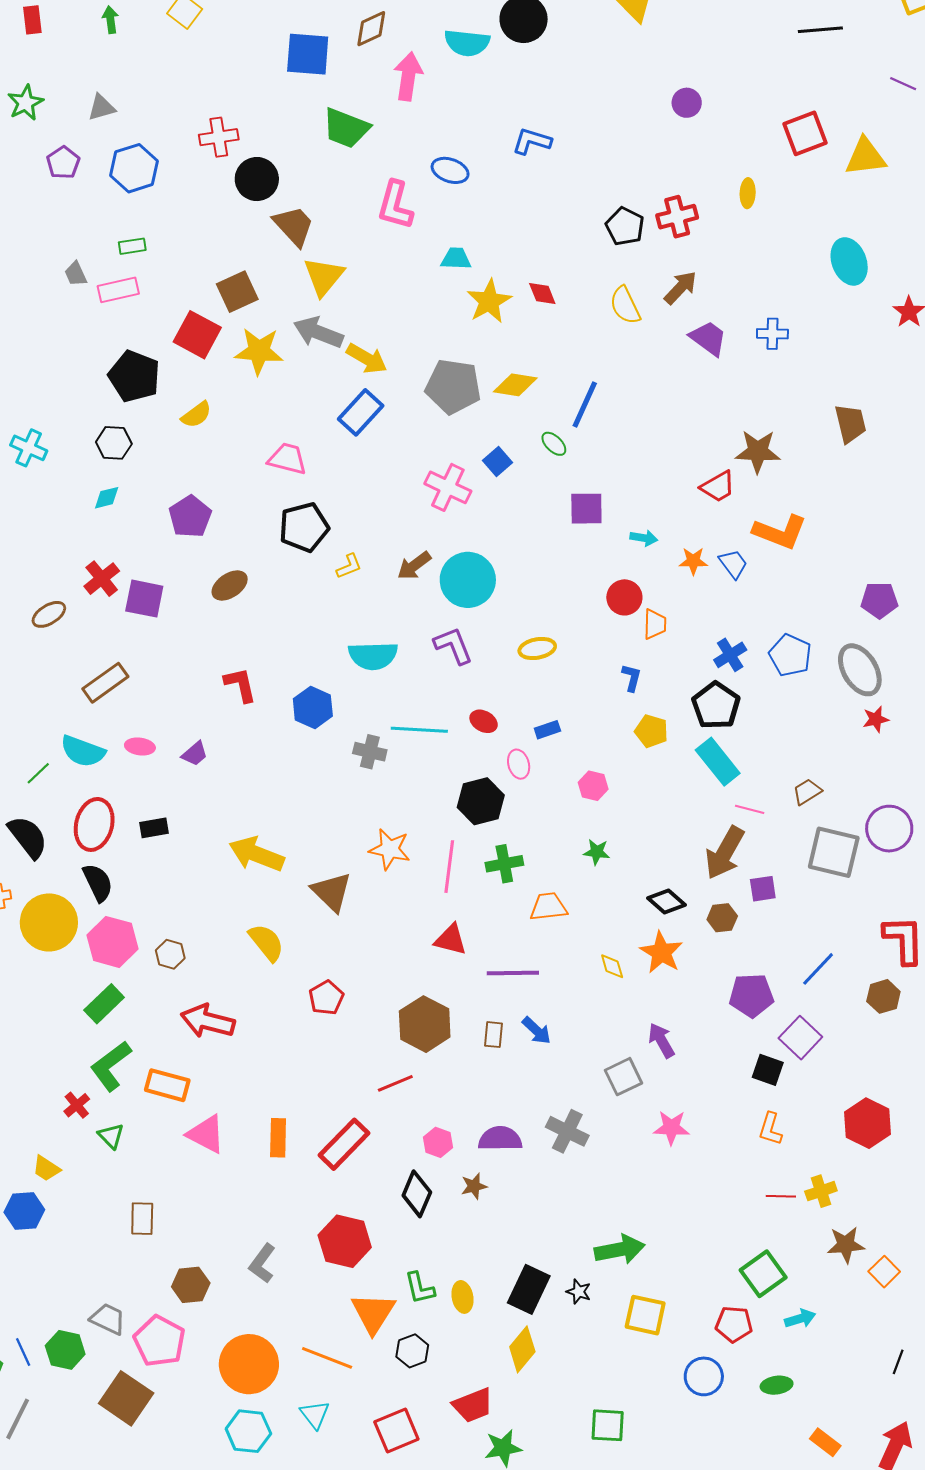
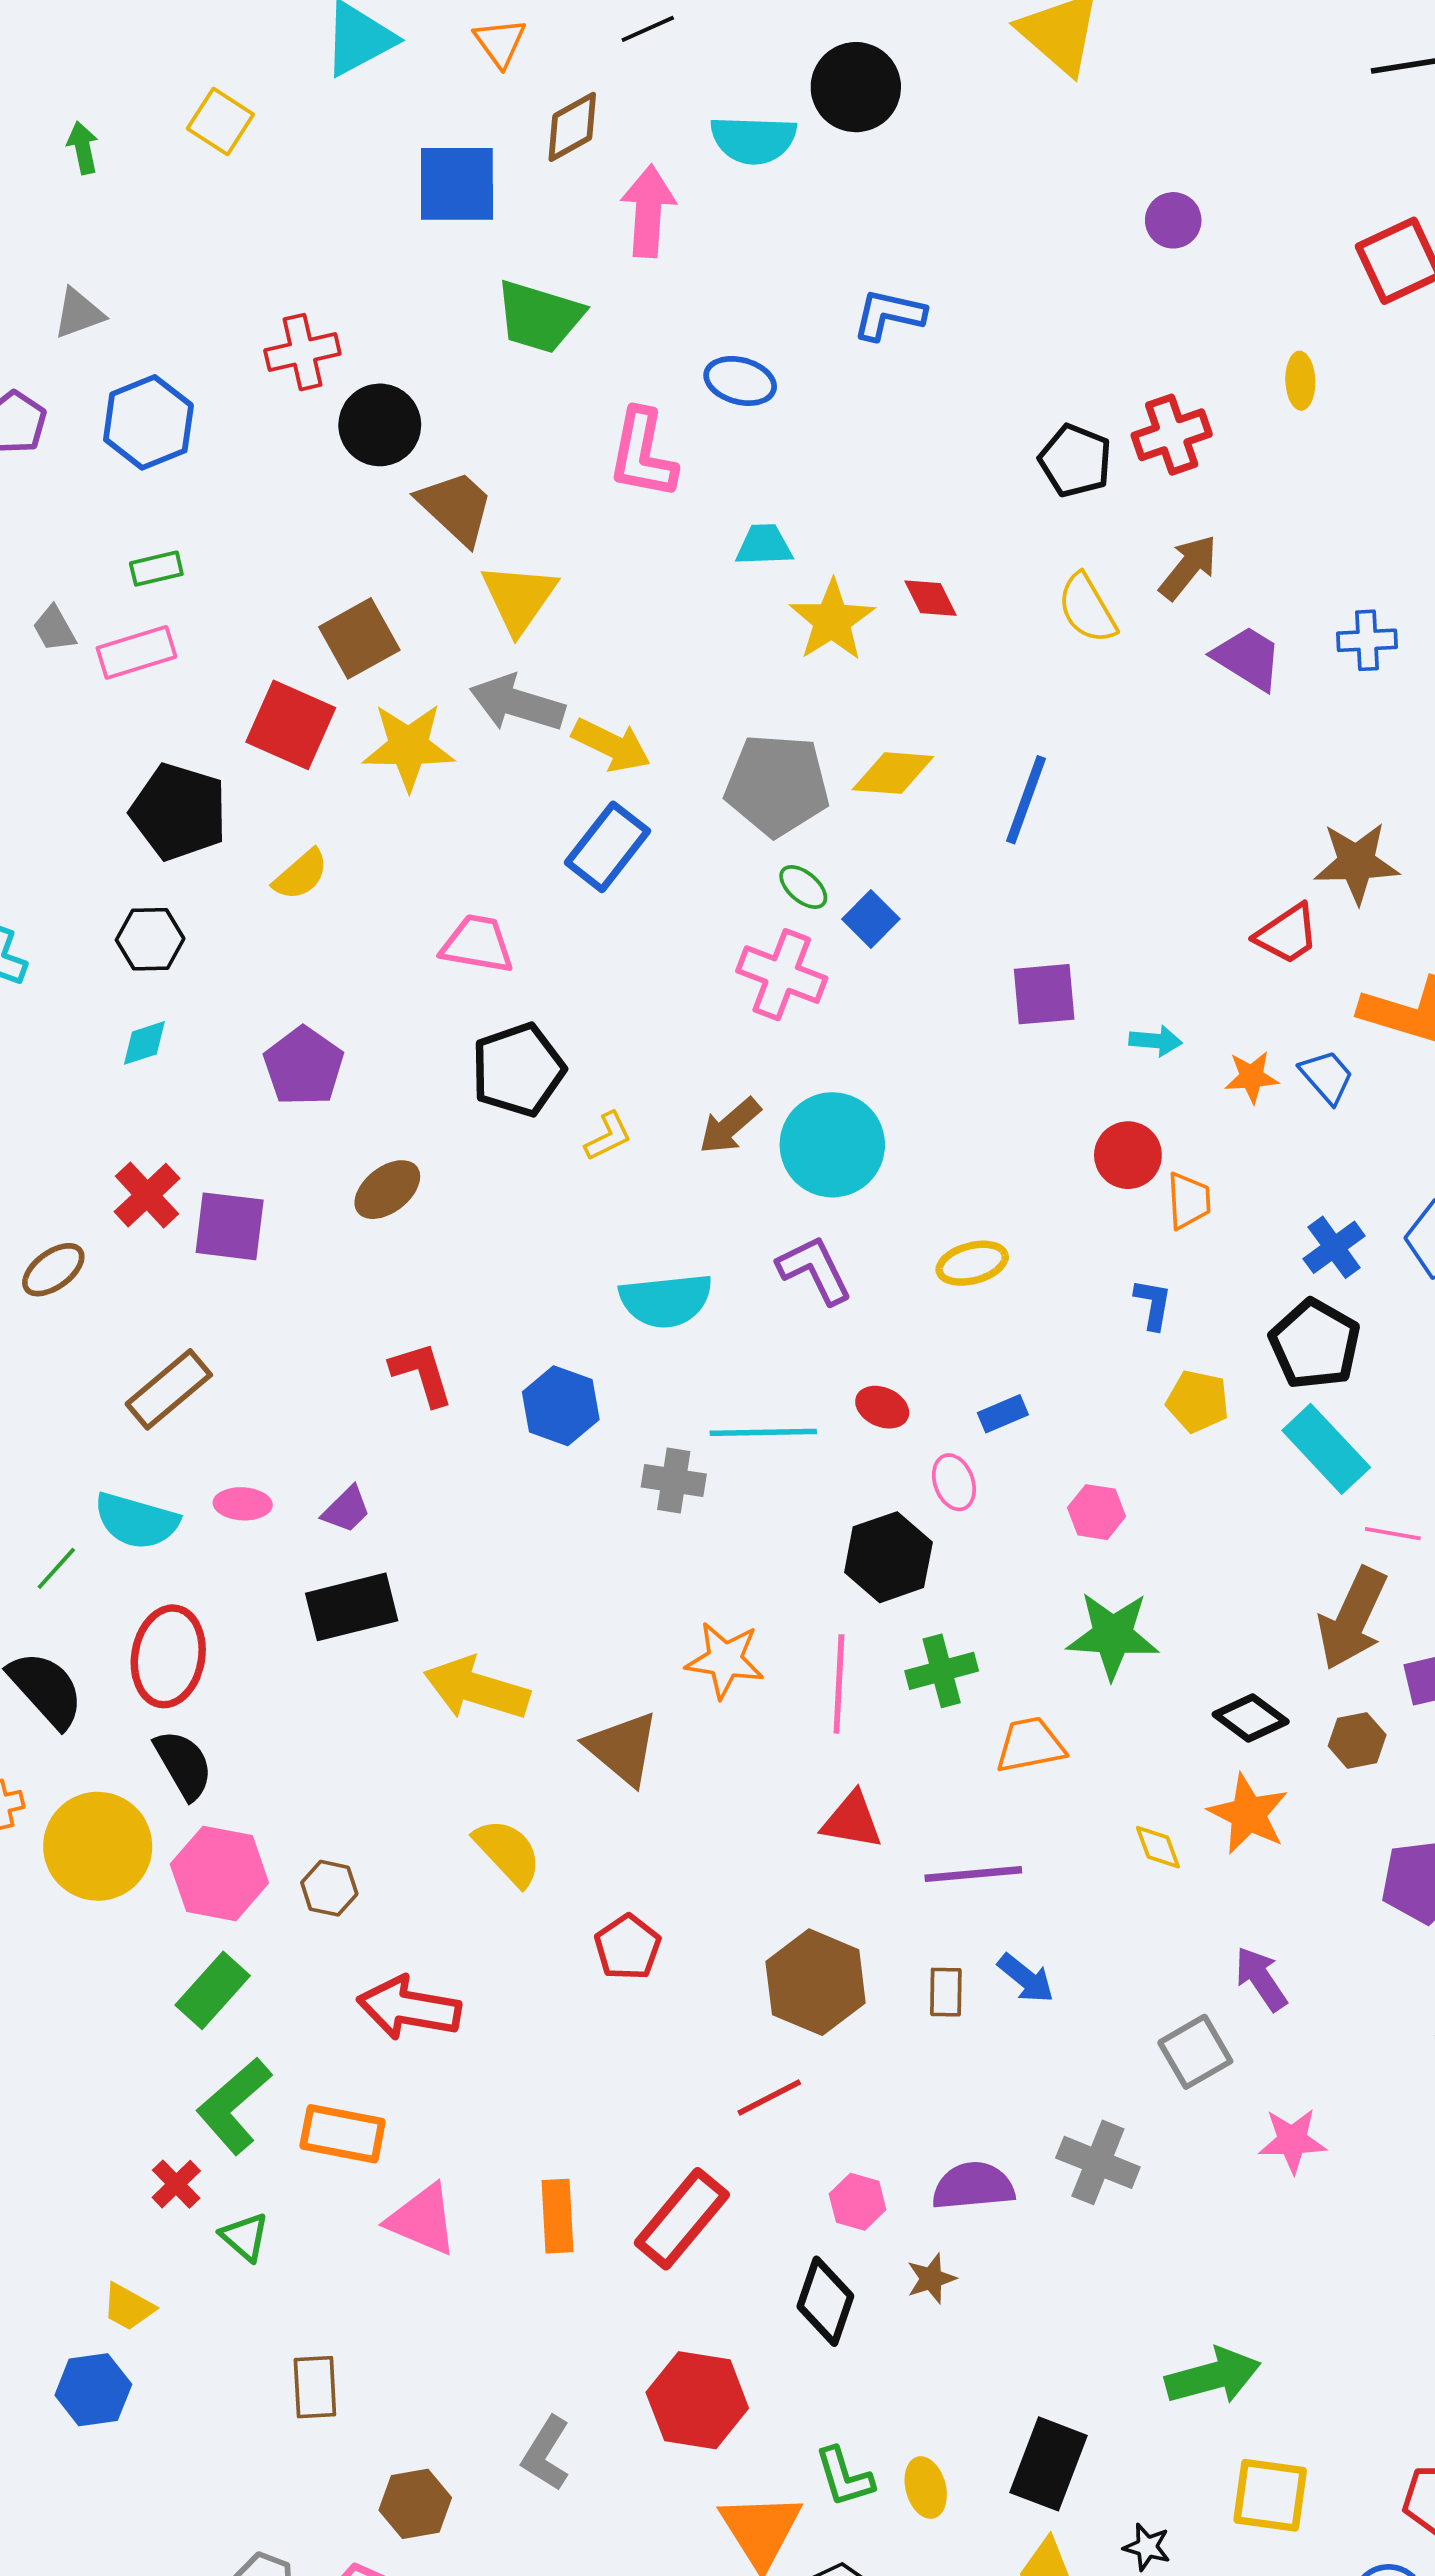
green ellipse: (554, 444) -> (803, 887), moved
black rectangle: (154, 828) -> (352, 1607), moved, size x1.6
green star: (597, 852) -> (1113, 1635), size x1.8
black star: (579, 1292) -> (1147, 2547), moved

